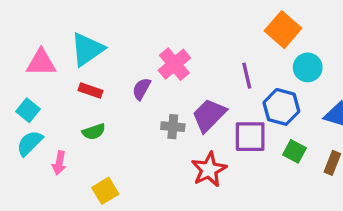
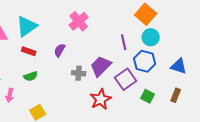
pink cross: (174, 64) -> (79, 21), moved
cyan circle: (308, 67) -> (151, 37), moved
purple square: (250, 137) -> (126, 79), turned -35
green square: (295, 151) -> (148, 96), moved

